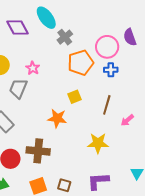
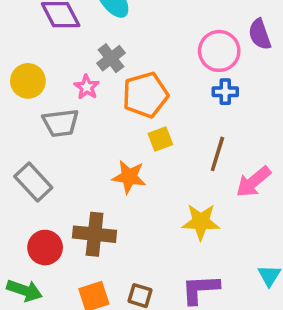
gray cross: (65, 37) -> (111, 58), moved
orange pentagon: (81, 63) -> (145, 95), moved
gray trapezoid: (18, 88) -> (61, 123), turned -120
pink arrow: (127, 120) -> (253, 182), size x1.5

